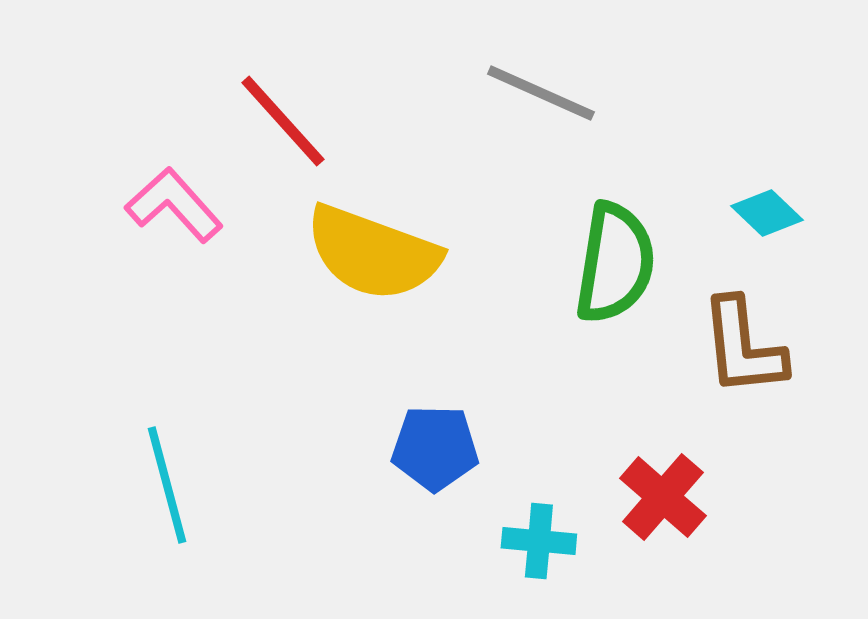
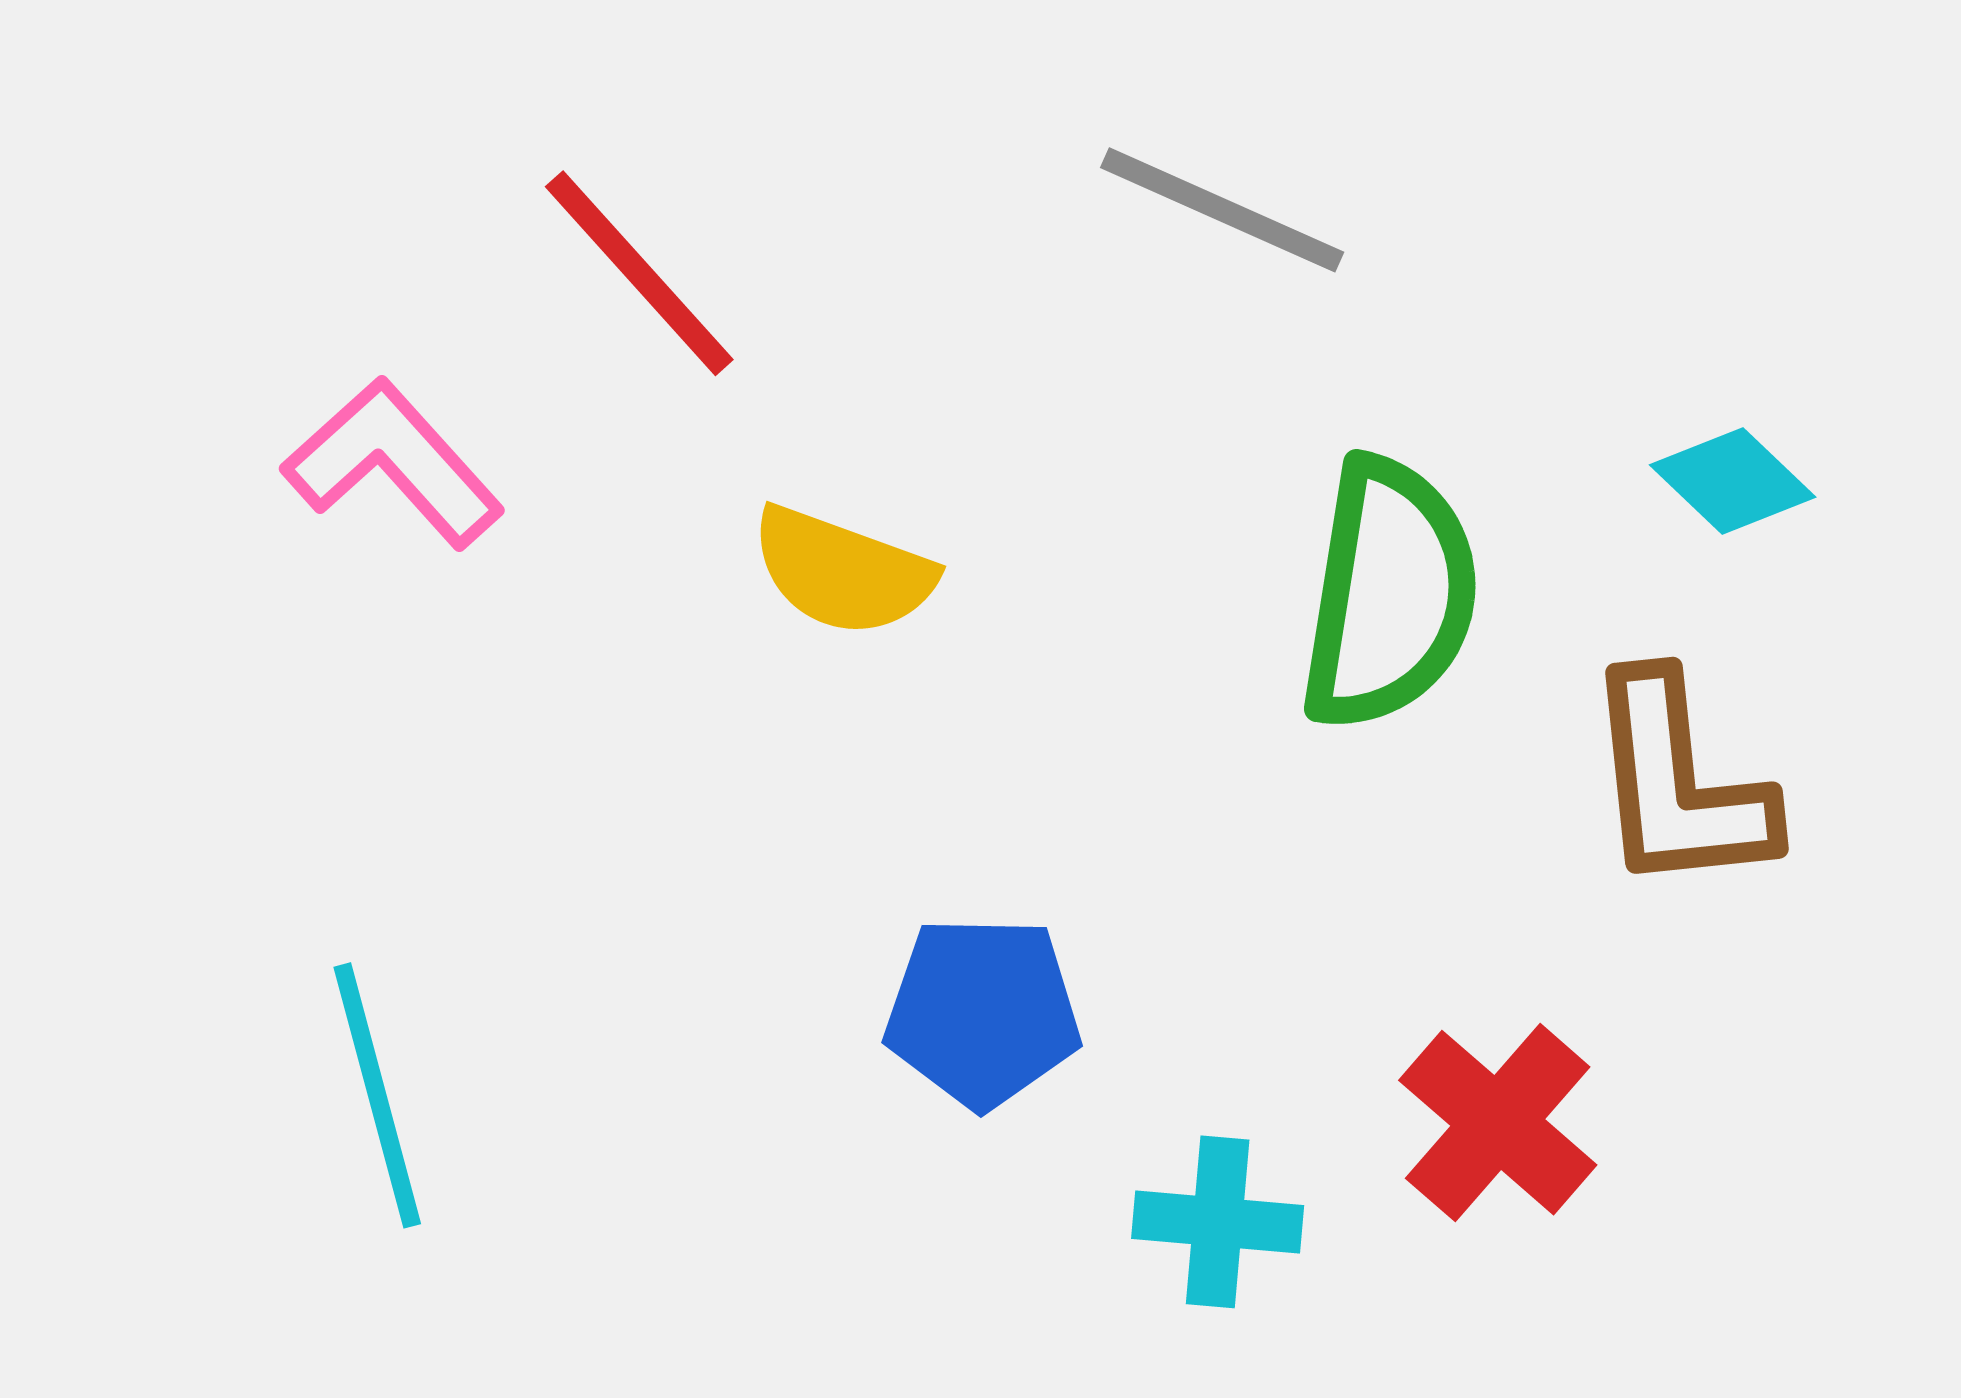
yellow semicircle: (373, 253) -> (843, 571), size x0.6

